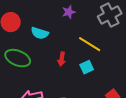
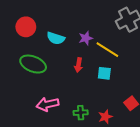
purple star: (69, 12) -> (86, 38), moved
cyan square: (87, 67) -> (104, 73), turned 32

